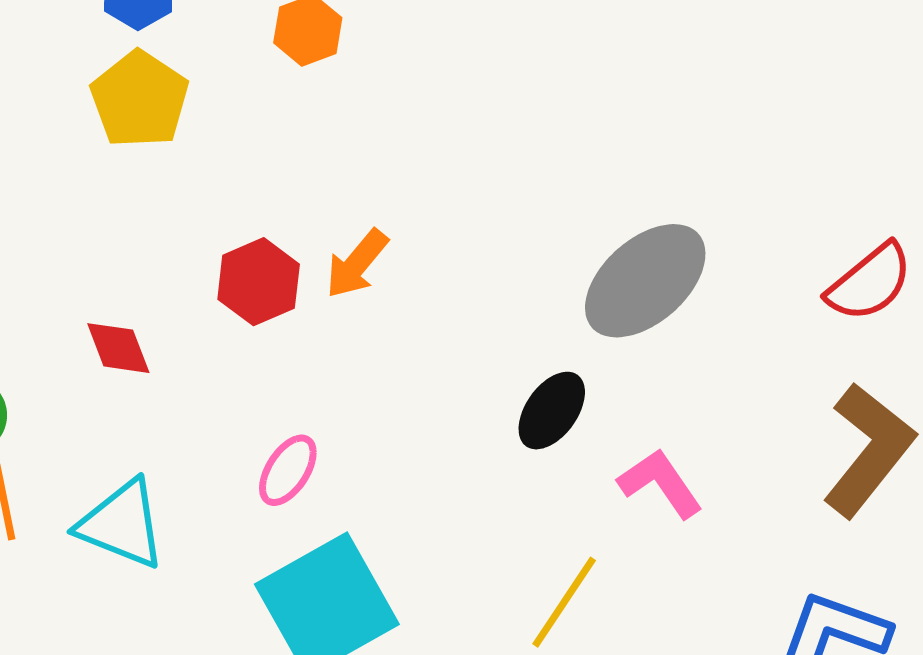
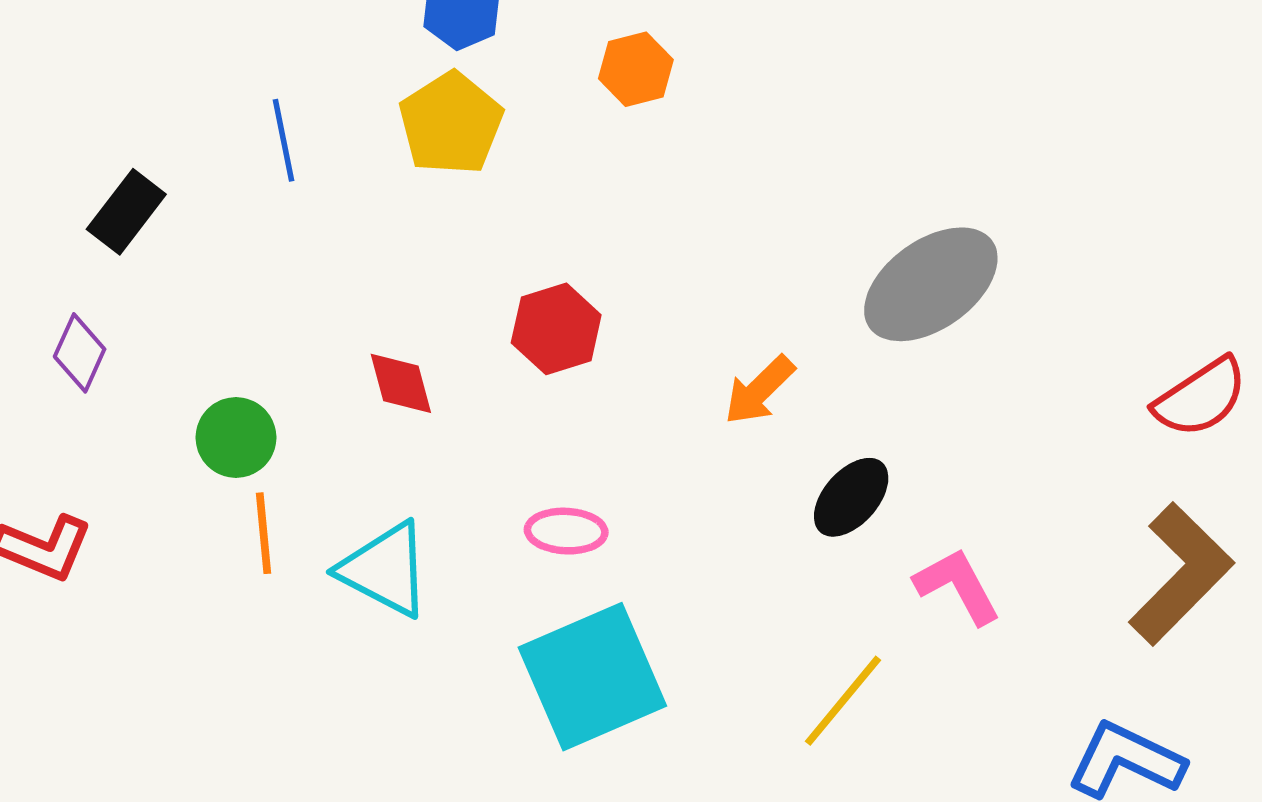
orange arrow: (357, 264) -> (759, 390), moved
gray ellipse: (645, 281) -> (931, 284), moved
pink ellipse: (288, 470) -> (566, 531), turned 54

